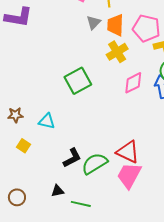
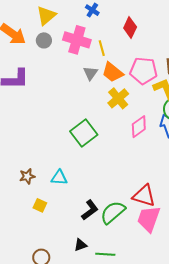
orange trapezoid: (115, 25) -> (113, 72), turned -45

